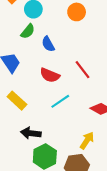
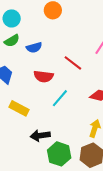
green semicircle: (28, 31) -> (12, 41), turned 35
blue semicircle: (48, 44) -> (34, 47), turned -63

